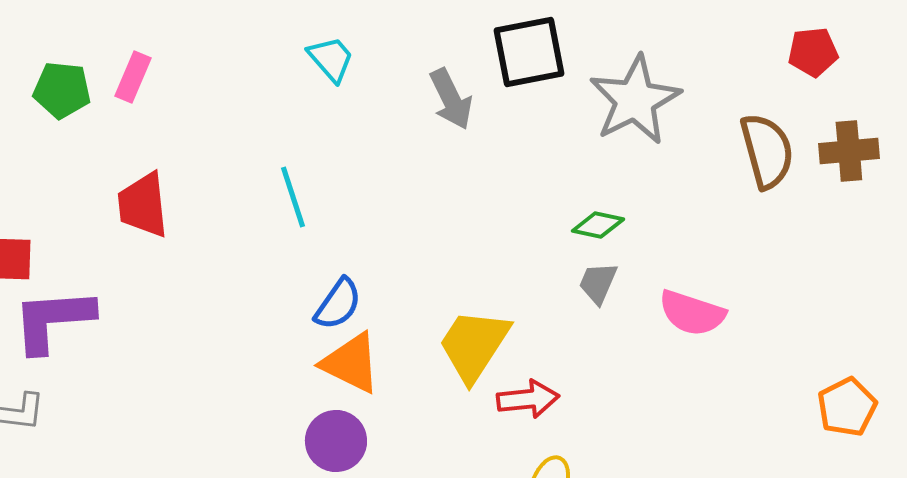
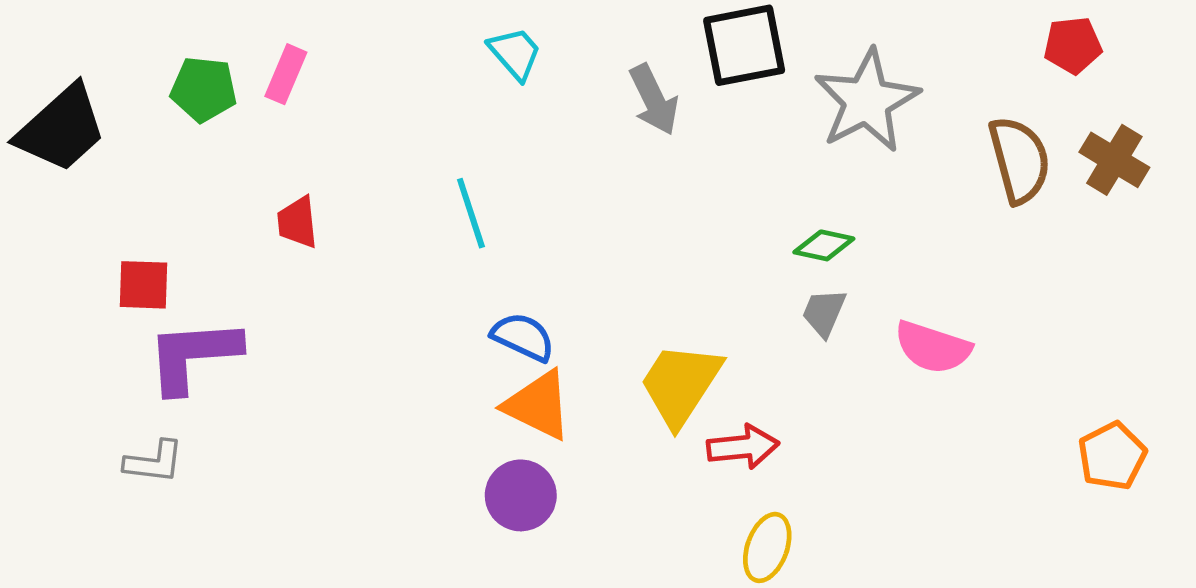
brown cross: (849, 151) -> (1114, 160), turned 36
red trapezoid: (143, 205) -> (297, 222), size x0.7
blue semicircle: (338, 304) -> (523, 337), turned -100

